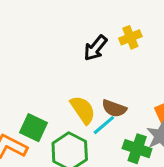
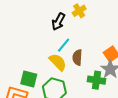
brown semicircle: (114, 108) -> (77, 57), turned 84
cyan line: (104, 125) -> (64, 45), moved

